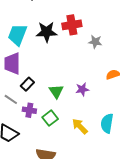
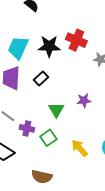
red cross: (72, 25) -> (76, 40), turned 30
black rectangle: (27, 84) -> (41, 79), moved
purple star: (82, 89) -> (84, 100), moved

